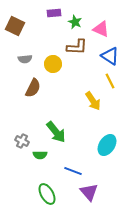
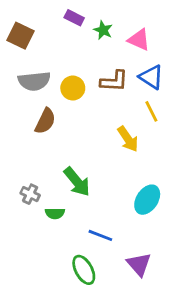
purple rectangle: (54, 13) -> (74, 18), turned 32
brown L-shape: (77, 47) -> (114, 81), moved
gray semicircle: (25, 59) -> (34, 81), size x1.6
purple triangle: (89, 192) -> (139, 264), moved
green ellipse: (47, 194) -> (84, 270), moved

